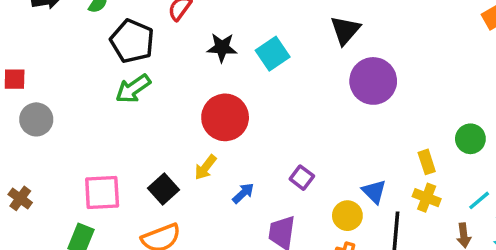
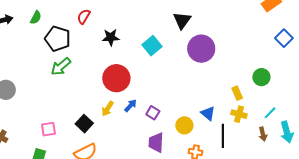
cyan square: (273, 54) -> (152, 46), moved
purple square: (302, 178) -> (153, 113), moved
pink square: (102, 193) -> (48, 129), size x0.7
blue arrow: (243, 193) -> (131, 106), moved
yellow circle: (347, 216) -> (184, 125), moved

